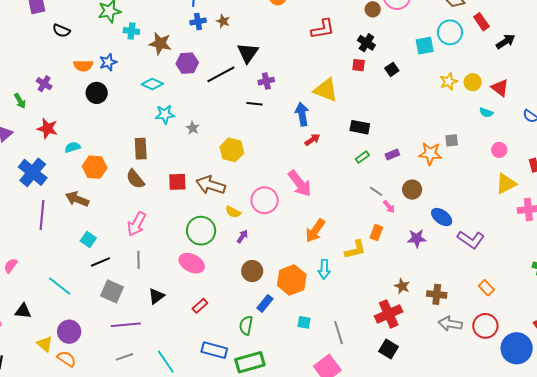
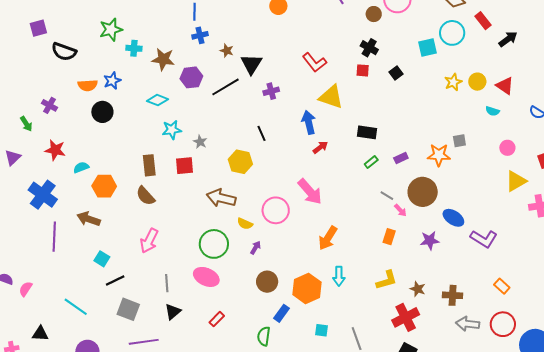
brown star: (223, 21) -> (227, 51), moved
red L-shape: (323, 29) -> (314, 62), moved, turned 65
black semicircle: (61, 31) -> (64, 52), size x1.4
black line: (254, 104) -> (262, 133), moved, turned 63
red square: (177, 182) -> (185, 166), moved
brown circle: (412, 190) -> (423, 192), size x1.5
yellow L-shape: (355, 250) -> (387, 280), moved
gray line: (138, 260) -> (167, 283), moved

